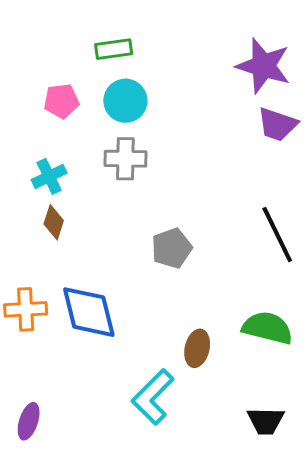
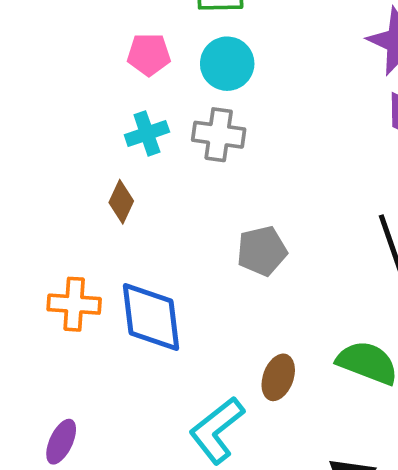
cyan cross: (49, 176) -> (147, 133), moved

